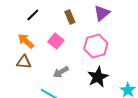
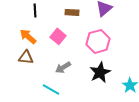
black line: (33, 15) -> (35, 10), turned -48
brown rectangle: (70, 17) -> (72, 12), turned -64

